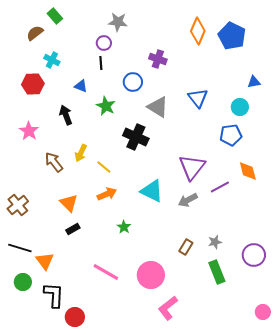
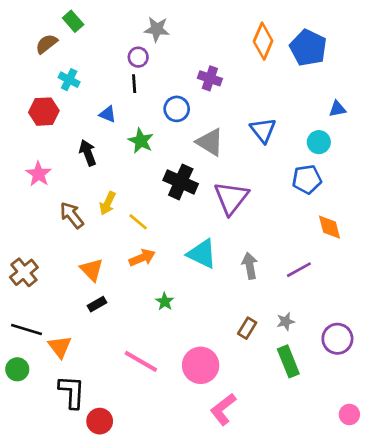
purple triangle: (192, 167) -> (231, 198), moved
purple line: (220, 187) -> (299, 270), moved
gray arrow: (188, 200) -> (250, 266), turned 108
green circle: (23, 282) -> (17, 369), moved

